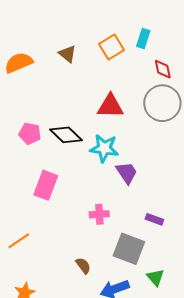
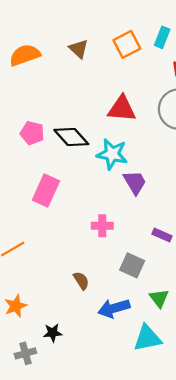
gray square: (129, 249) -> (132, 265), size x0.7

